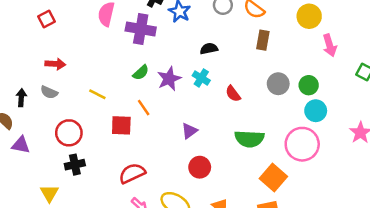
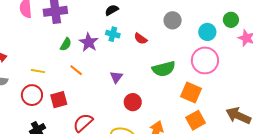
green circle: (309, 85) -> (231, 20), moved
red square: (121, 125) -> (59, 100), moved
red circle: (69, 133) -> (32, 95), moved

